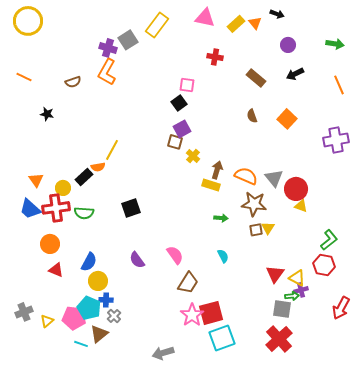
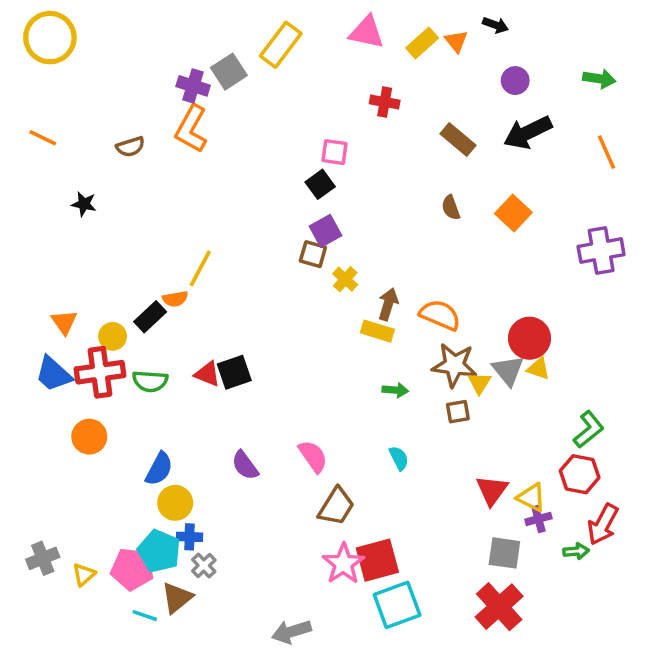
black arrow: (295, 74) -> (528, 132), size x1.5
gray triangle: (274, 178) -> (508, 370), moved
yellow triangle: (268, 228) -> (479, 383), moved
red triangle: (56, 270) -> (207, 374), moved
green arrow: (292, 296) -> (576, 551), moved
red arrow: (341, 308) -> (603, 524), moved

